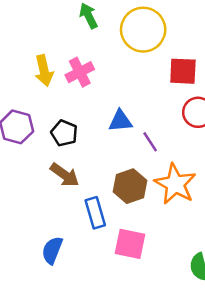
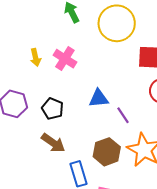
yellow arrow: (44, 71) -> (36, 57), size x0.7
pink cross: (80, 72) -> (65, 59), turned -30

